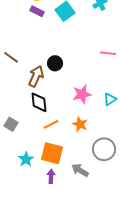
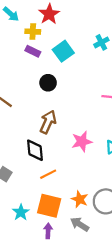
black circle: (55, 63) -> (48, 83), moved
brown arrow: (36, 76) -> (48, 122), moved
orange star: (80, 124) -> (80, 199), moved

